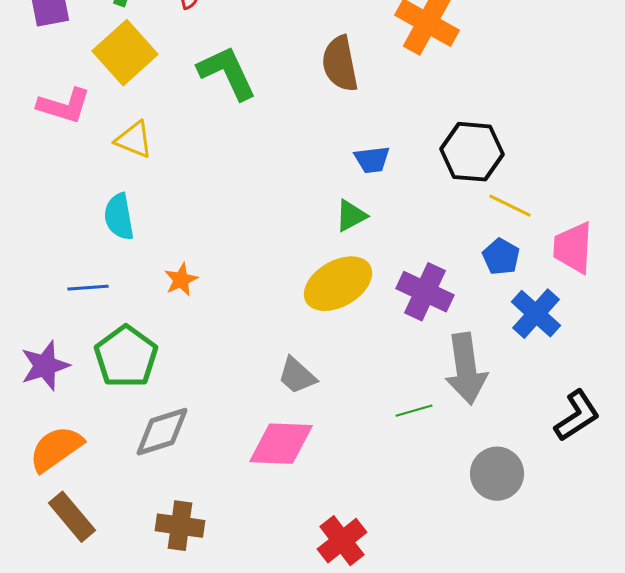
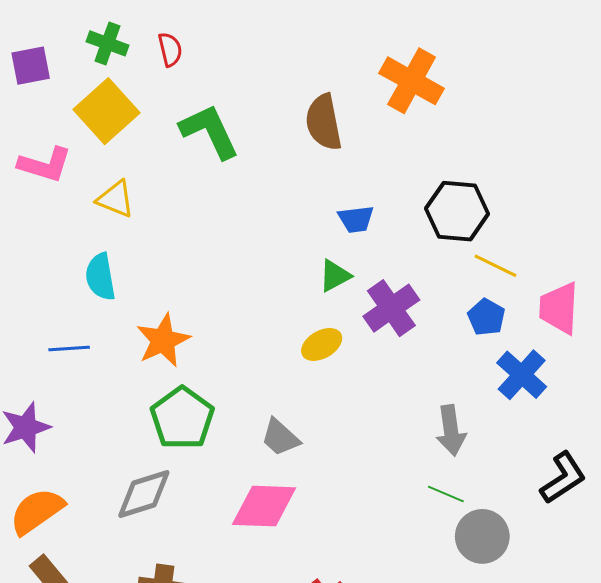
orange star: (181, 280) -> (163, 340), size x1.6
yellow ellipse: (338, 284) -> (322, 344), size x0.6
purple cross: (425, 292) -> (391, 308), moved, turned 30
green pentagon: (126, 357) -> (182, 418), moved
gray arrow: (466, 369) -> (451, 430), size x0.7
green line: (414, 411) -> (446, 494), moved, turned 39

